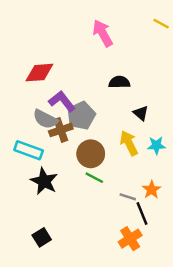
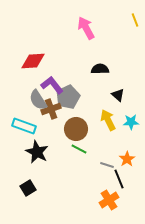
yellow line: (161, 24) -> (135, 20), turned 40
gray semicircle: (45, 119) -> (38, 100), turned 30
black square: (42, 237) -> (28, 188), moved

